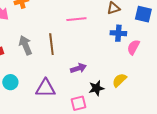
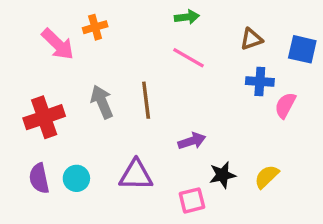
pink line: (76, 19) -> (189, 58), turned 36
yellow semicircle: (119, 80) -> (267, 177), moved
cyan circle: (10, 82) -> (76, 178), moved

